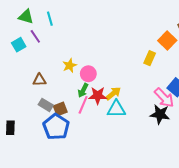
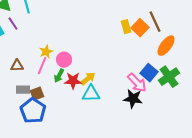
yellow rectangle: (150, 58) -> (126, 27), moved, turned -40
gray rectangle: (46, 105) -> (23, 90), turned -32
pink line: (83, 105) -> (42, 66), moved

